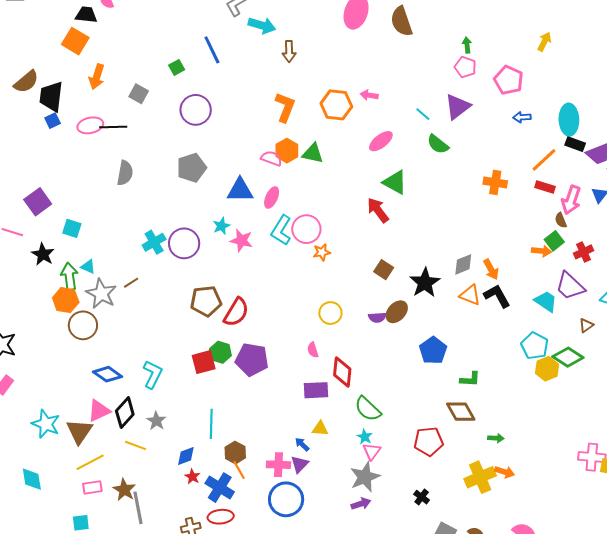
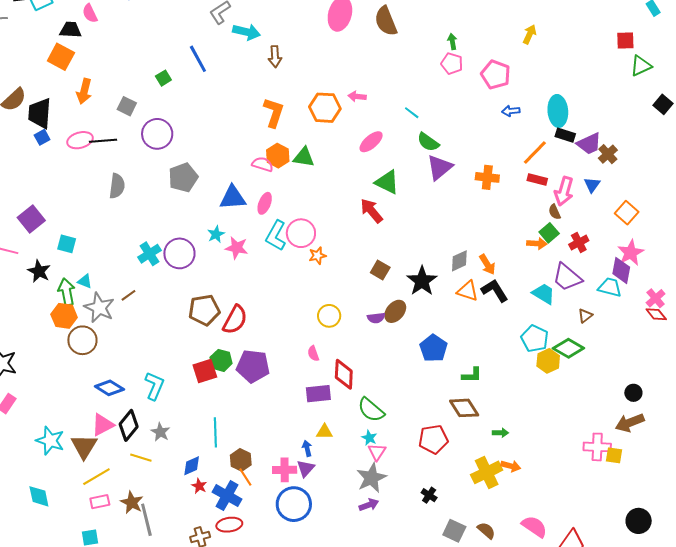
purple triangle: (458, 107) -> (440, 167), moved
purple circle: (196, 110) -> (157, 134), moved
blue arrow: (302, 444) -> (307, 448), turned 35

